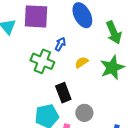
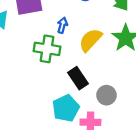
yellow semicircle: (81, 62) -> (90, 40), size x1.6

